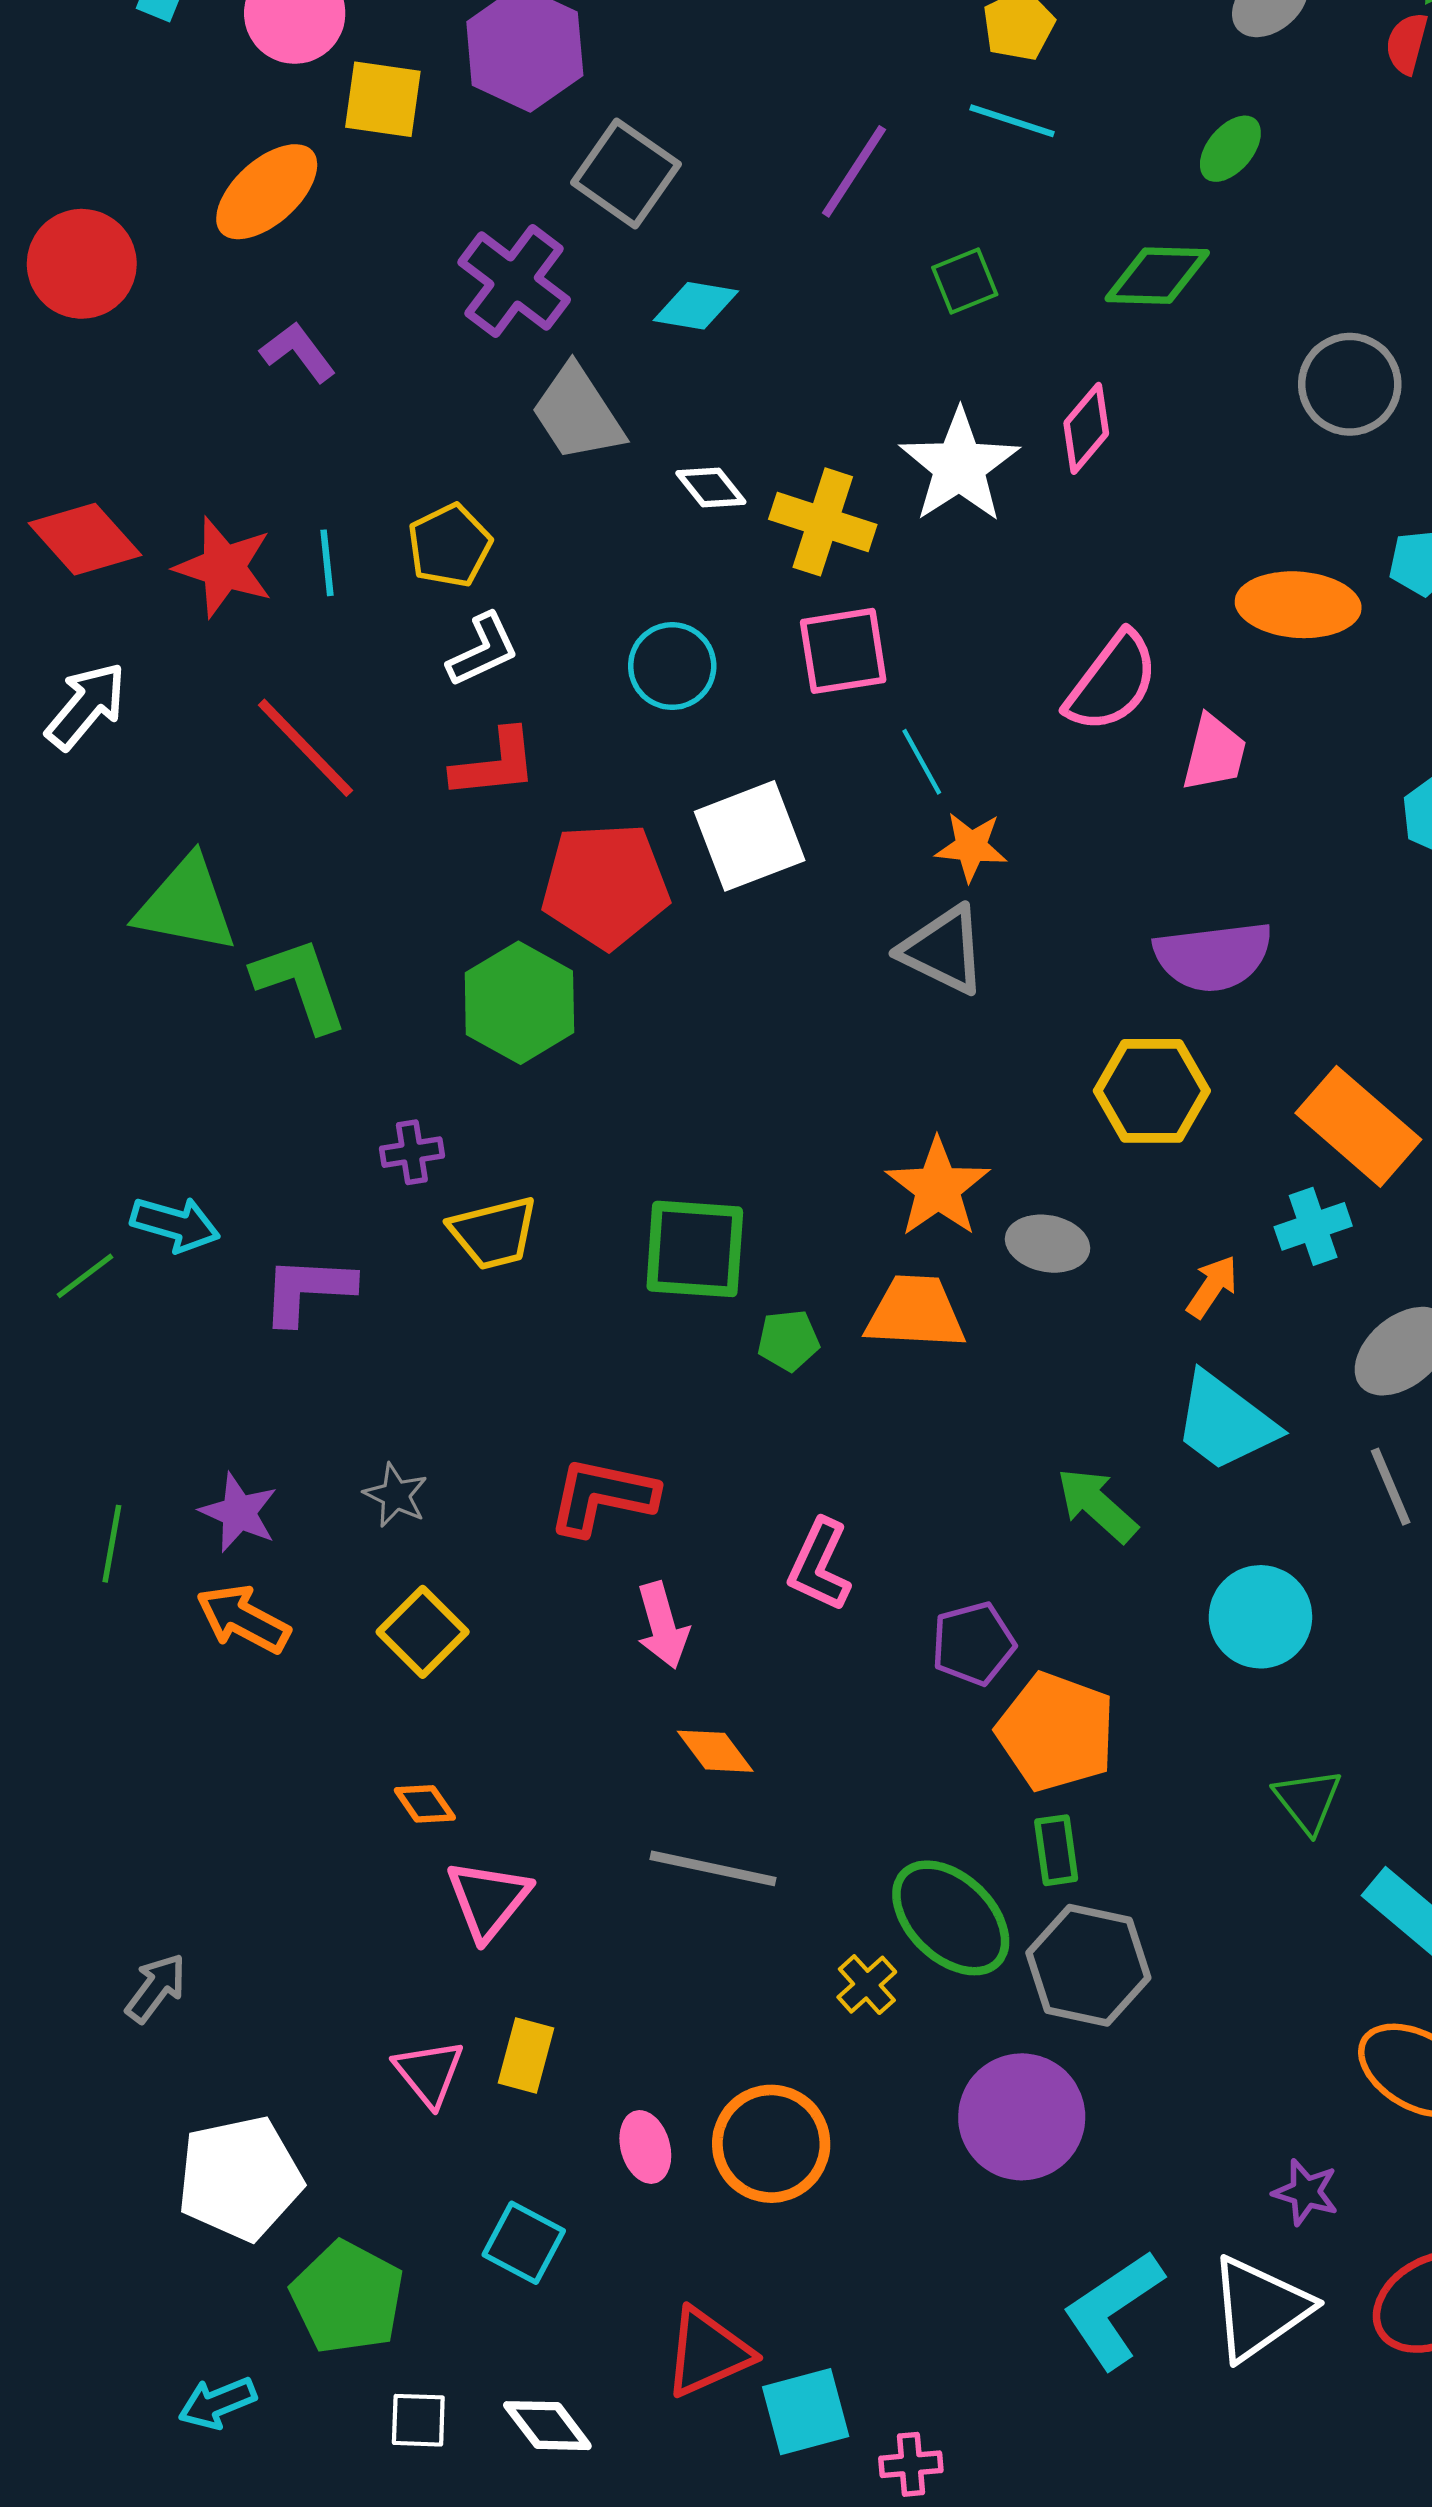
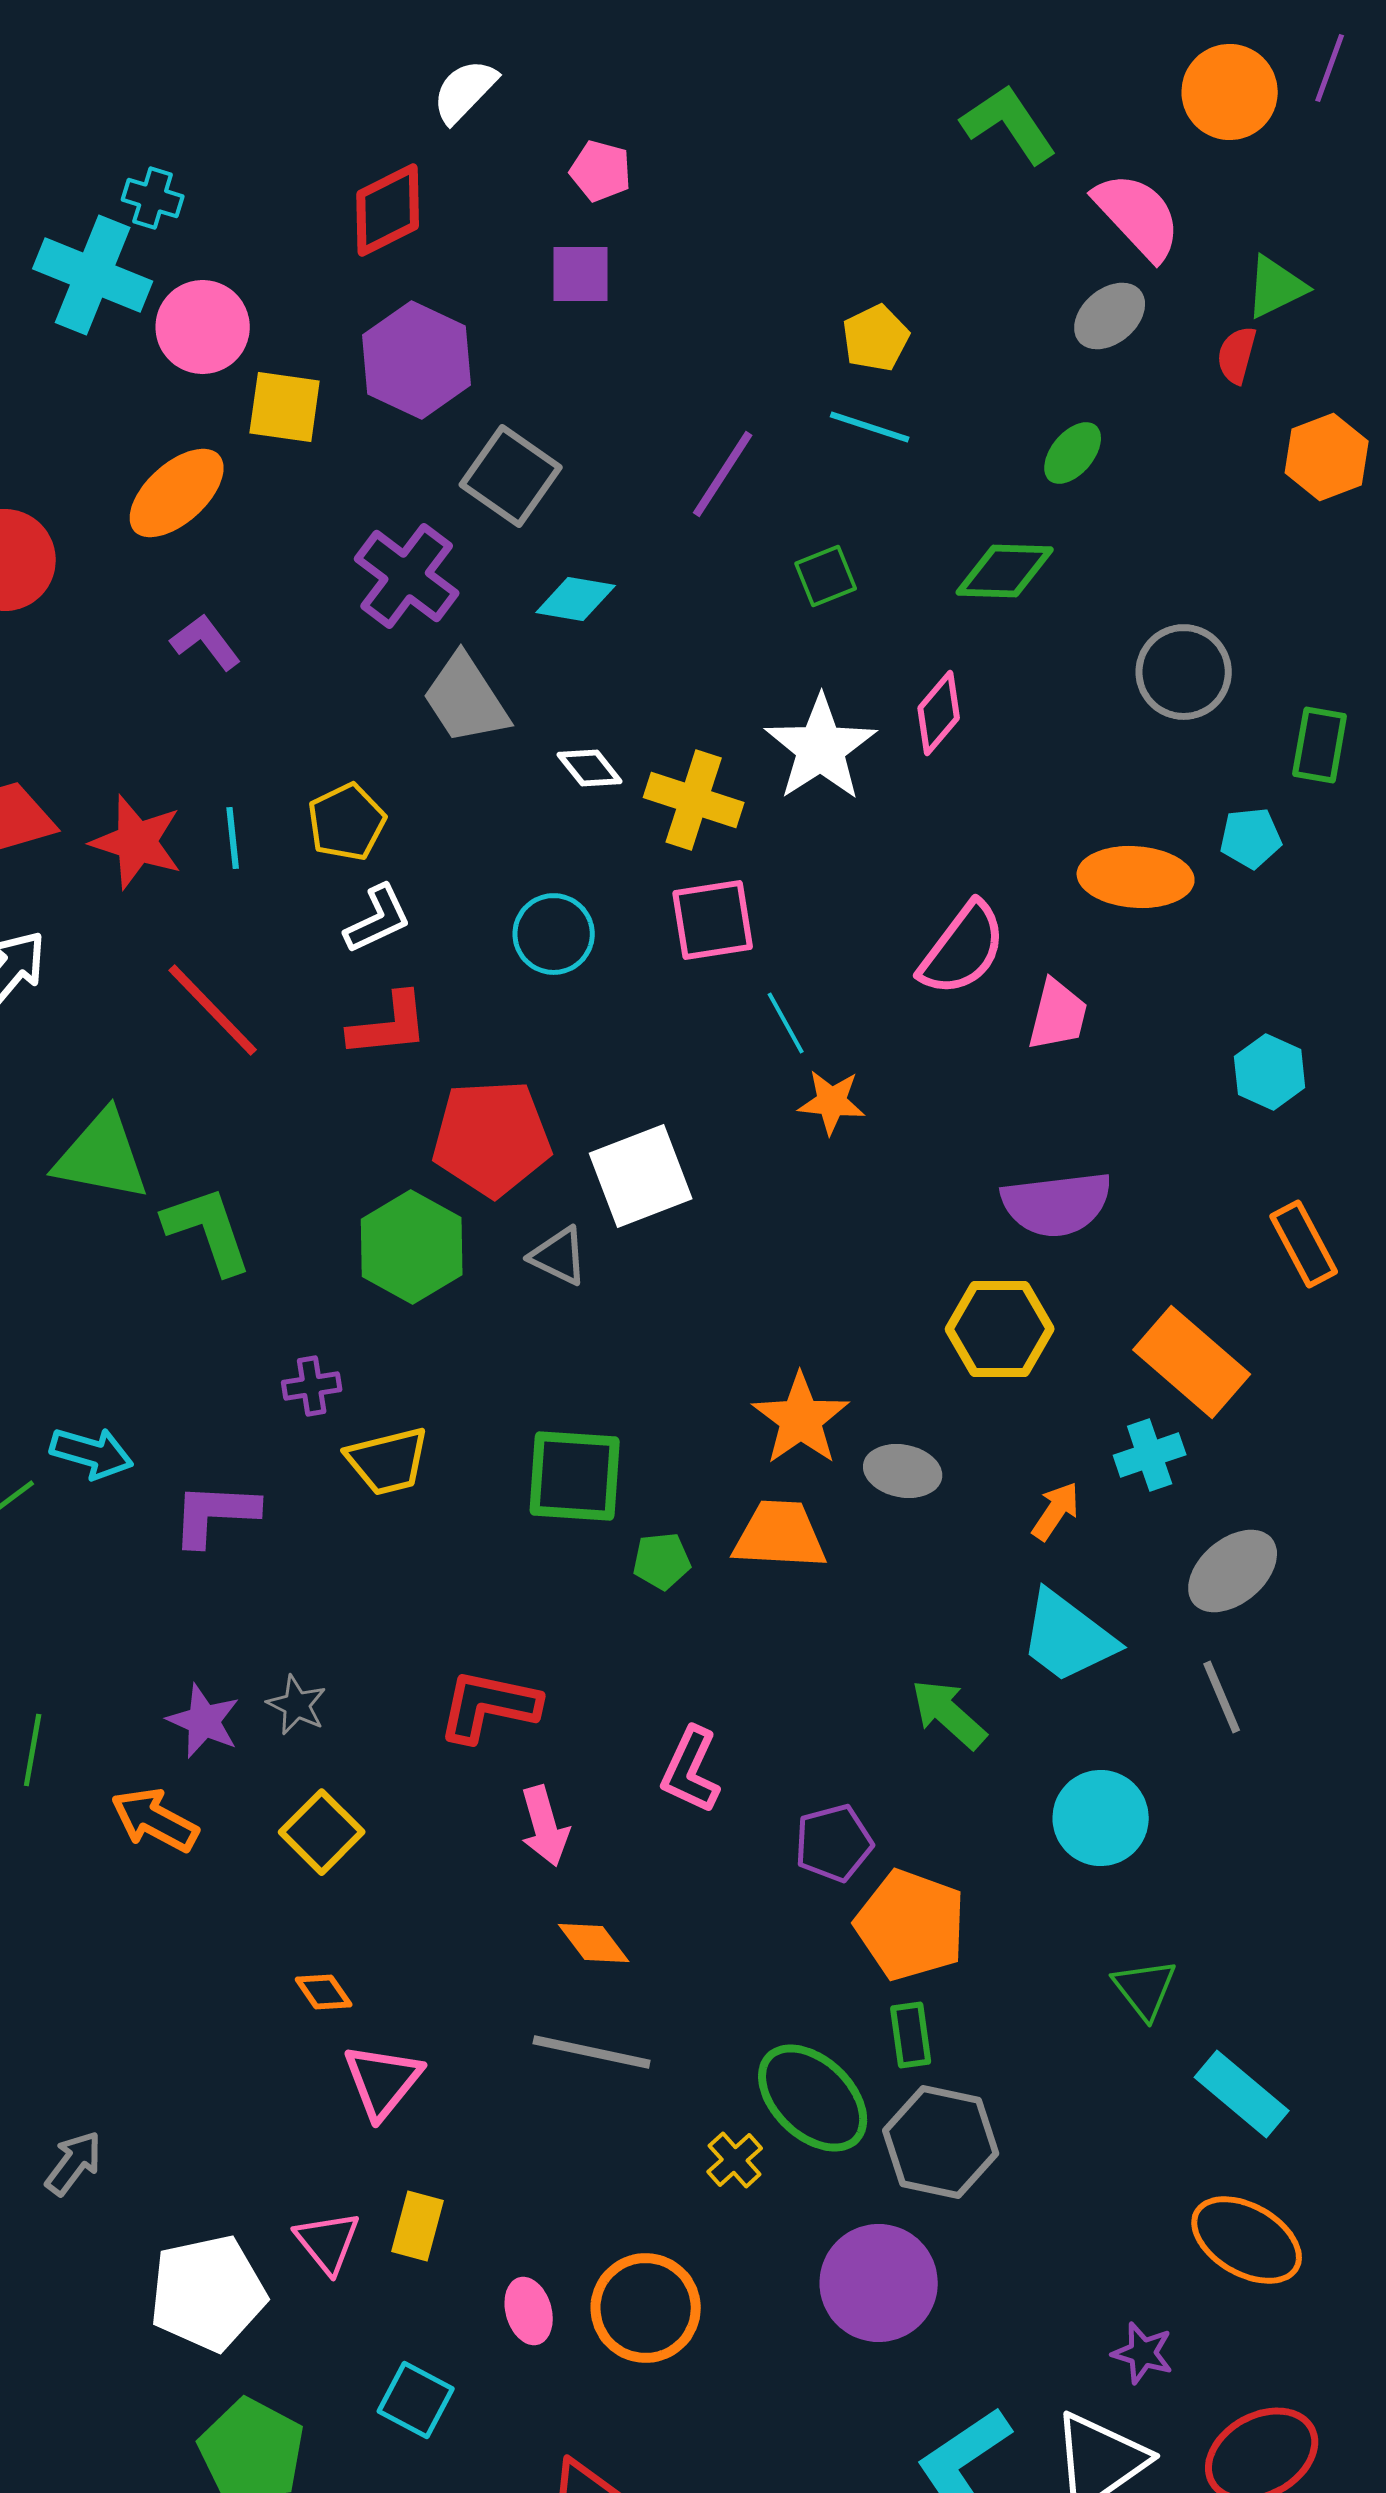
white square: (750, 836) -> (641, 1176), moved
gray triangle: (943, 950) -> (559, 1256), moved, size x0.7
purple star: (239, 1512) -> (204, 1721), moved
white pentagon: (240, 2178) -> (208, 2293), moved

